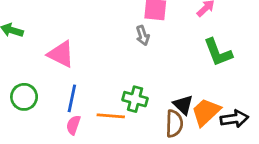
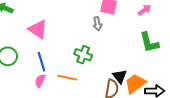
blue line: (72, 98) -> (42, 62), turned -36
green cross: (135, 99) -> (83, 55), moved

